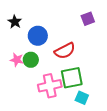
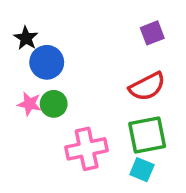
blue circle: (38, 36) -> (47, 62), moved
red semicircle: (65, 51) -> (147, 87), moved
green square: (72, 78) -> (147, 135), moved

